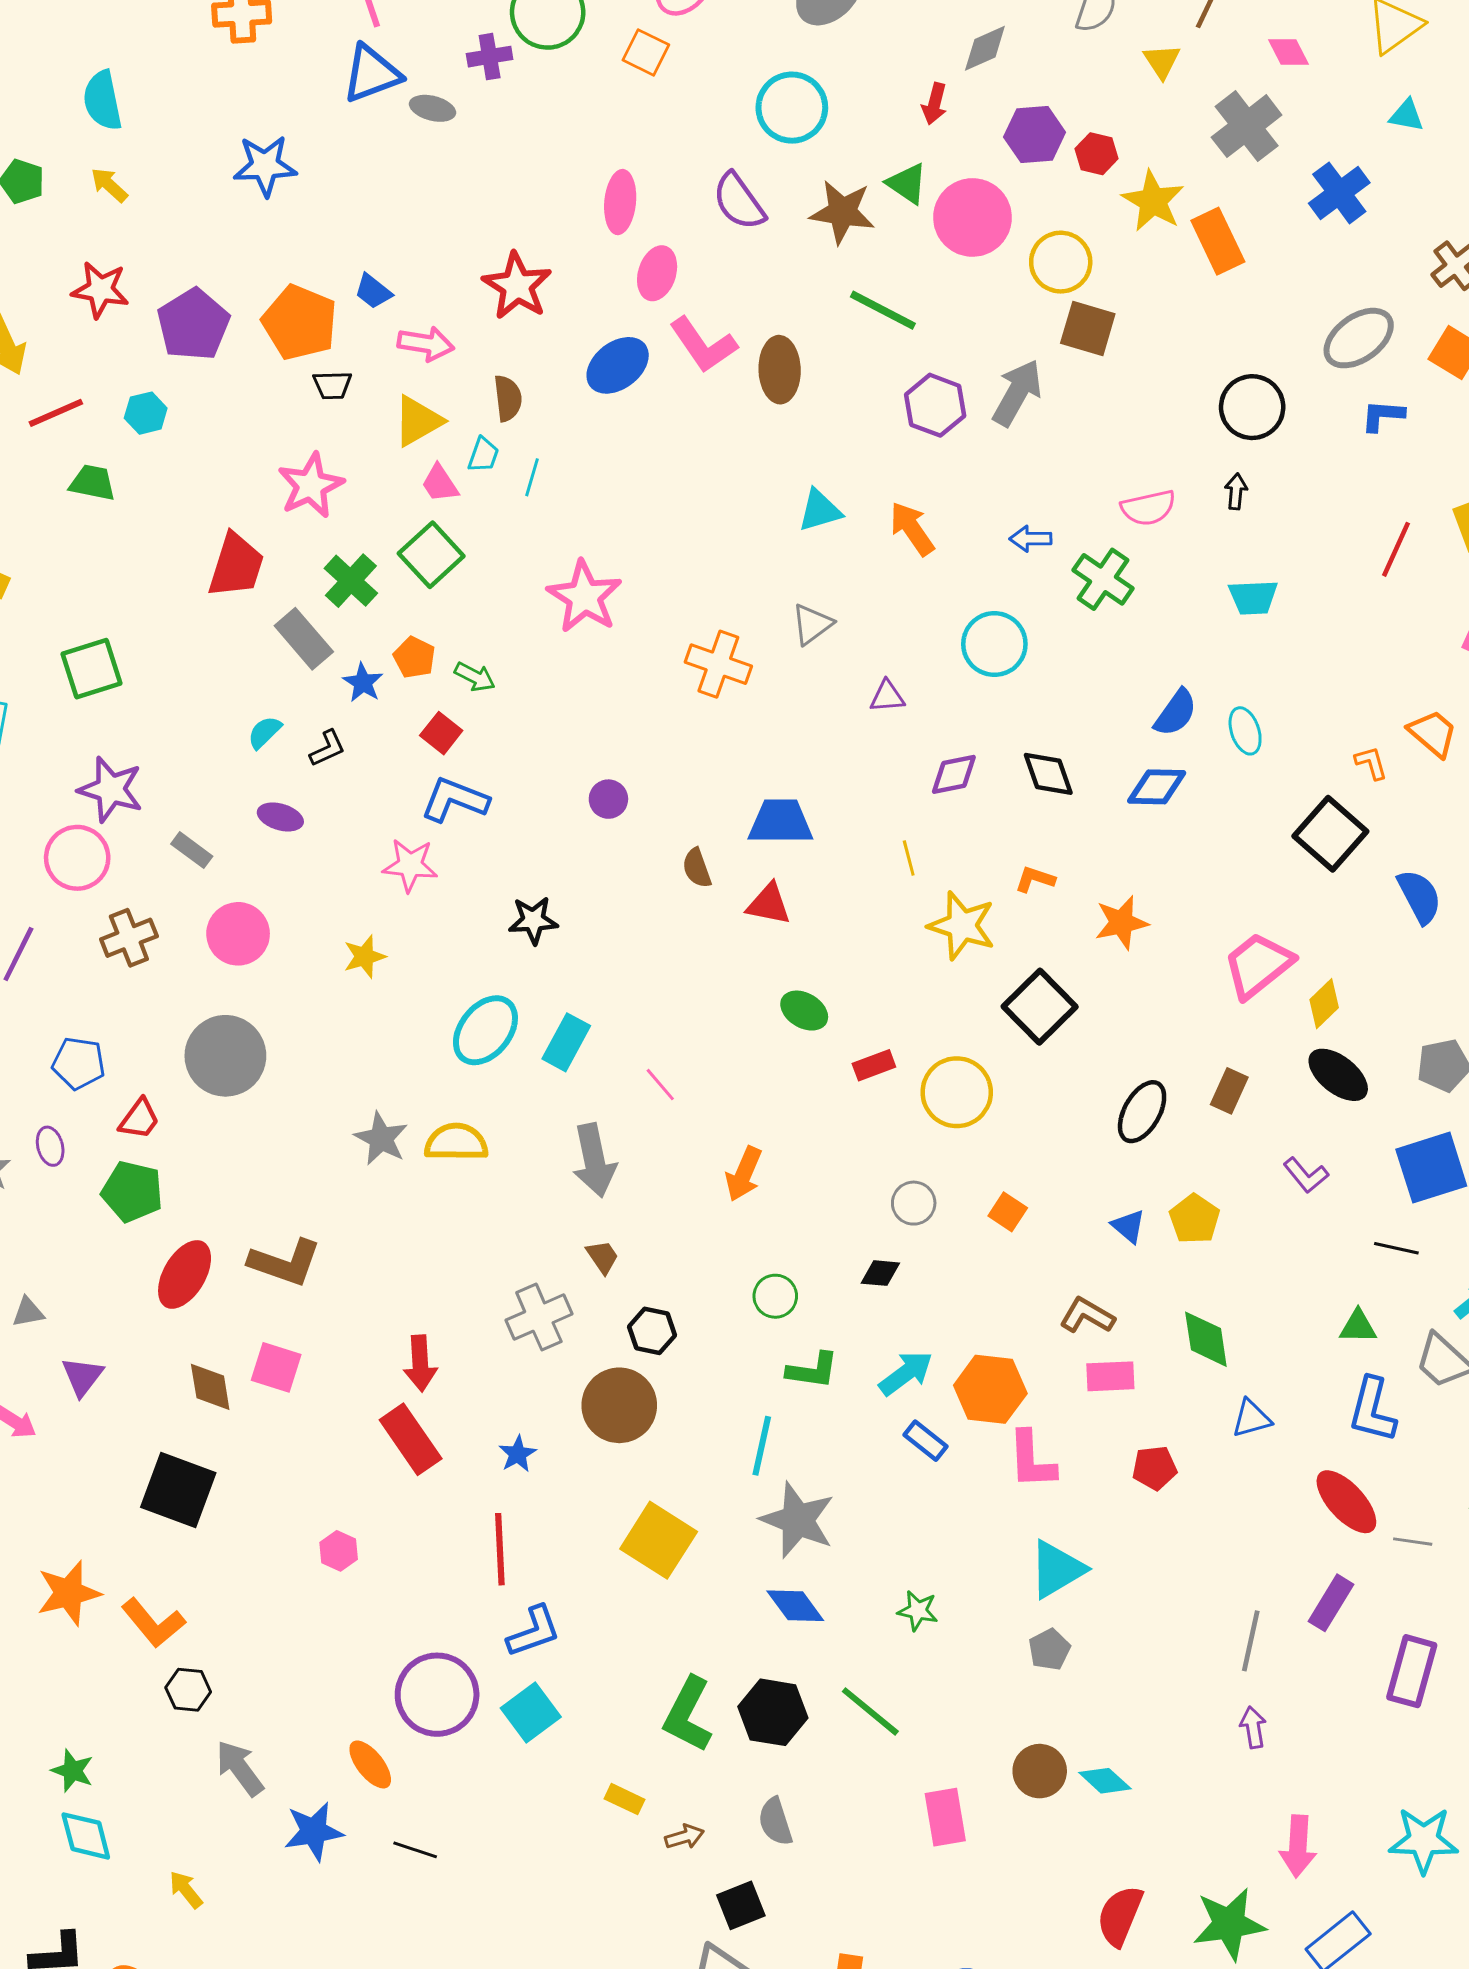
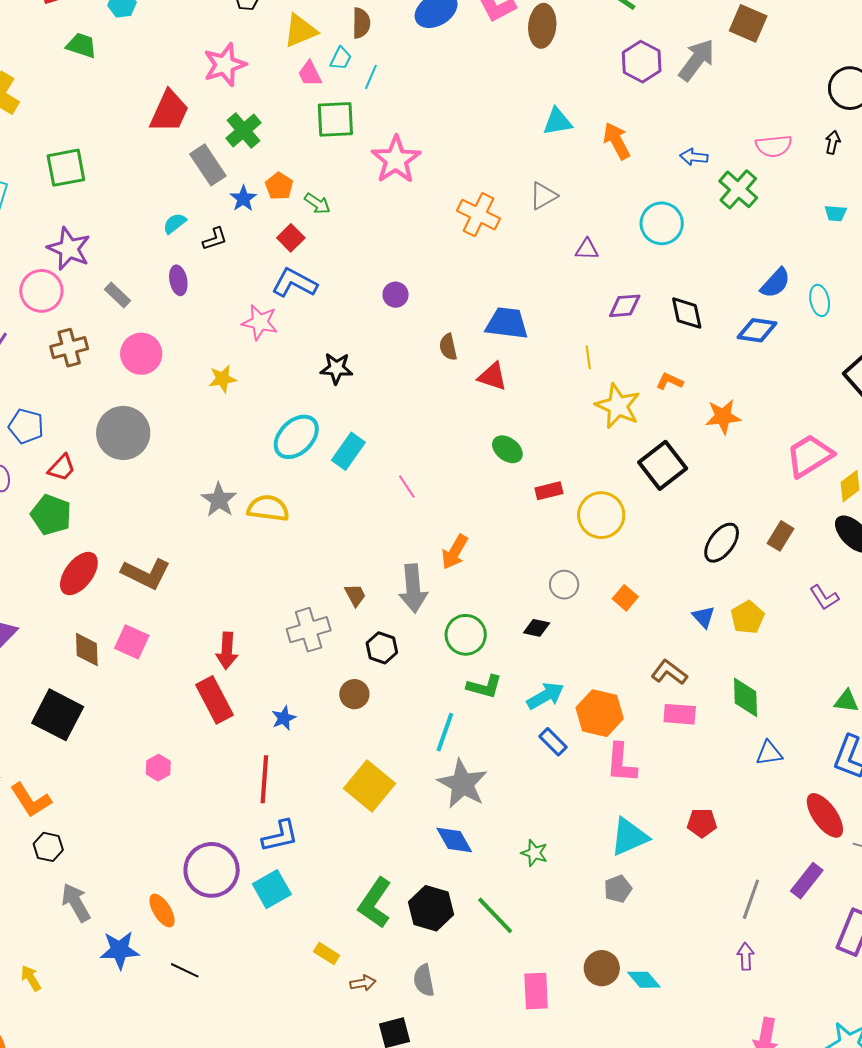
green square: (431, 555) -> (335, 119), moved, turned 33
cyan trapezoid: (1253, 597) -> (836, 213), size x0.7
purple ellipse: (280, 817) -> (178, 280), turned 56
gray arrow: (594, 1160) -> (413, 588), moved
green circle: (775, 1296) -> (466, 635), size x1.4
brown circle: (619, 1405) -> (354, 694), size x0.6
red pentagon: (1155, 1468) -> (702, 823), moved

